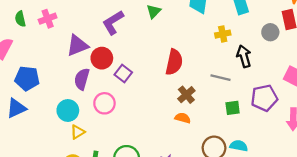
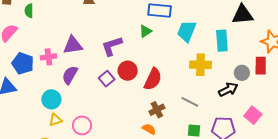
pink cross: (48, 19) -> (49, 57), moved
purple L-shape: (113, 22) -> (112, 46), moved
yellow cross: (223, 34) -> (200, 65), size x1.5
black arrow: (244, 56) -> (228, 90), moved, turned 66
red circle: (102, 58) -> (128, 71), moved
pink circle: (104, 103) -> (82, 125), moved

